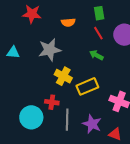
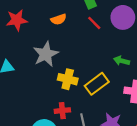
green arrow: (96, 55) -> (122, 61), moved

